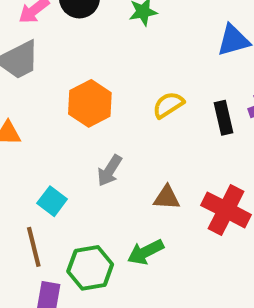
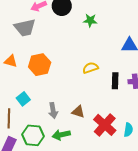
orange hexagon: (90, 103) -> (40, 65), moved
gray arrow: (110, 171) -> (53, 111), moved, turned -56

